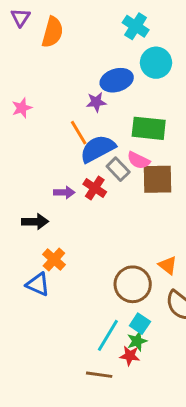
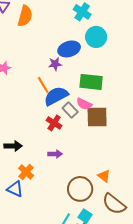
purple arrow: (64, 192) -> (55, 154), moved

